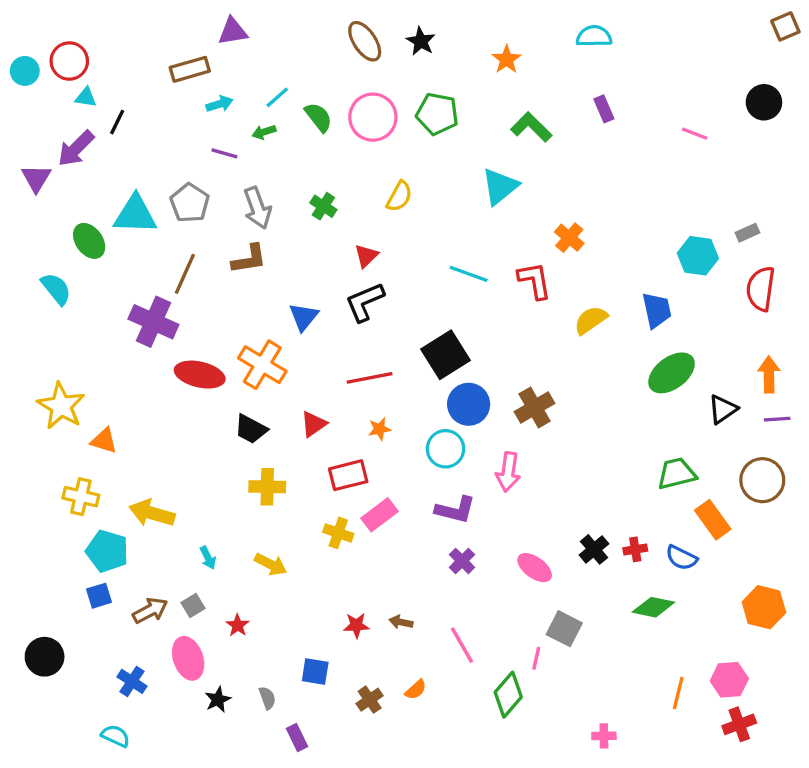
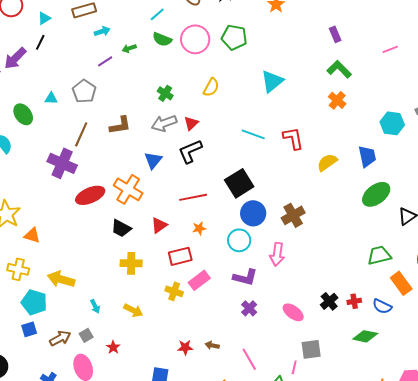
cyan triangle: (86, 97) -> (44, 18), moved, turned -40
cyan line: (277, 97) -> (157, 14), moved
green semicircle: (318, 117) -> (162, 39), turned 150
green L-shape: (531, 127) -> (339, 69), moved
pink line: (695, 134) -> (390, 49), turned -42
purple line: (224, 153) -> (105, 61), turned -49
gray arrow: (257, 208) -> (164, 123), moved, turned 90
cyan triangle: (135, 214) -> (51, 98), size x0.5
orange cross: (569, 238) -> (337, 100), moved
red ellipse: (200, 375) -> (90, 195), turned -36
gray square: (564, 629) -> (311, 349), turned -35

